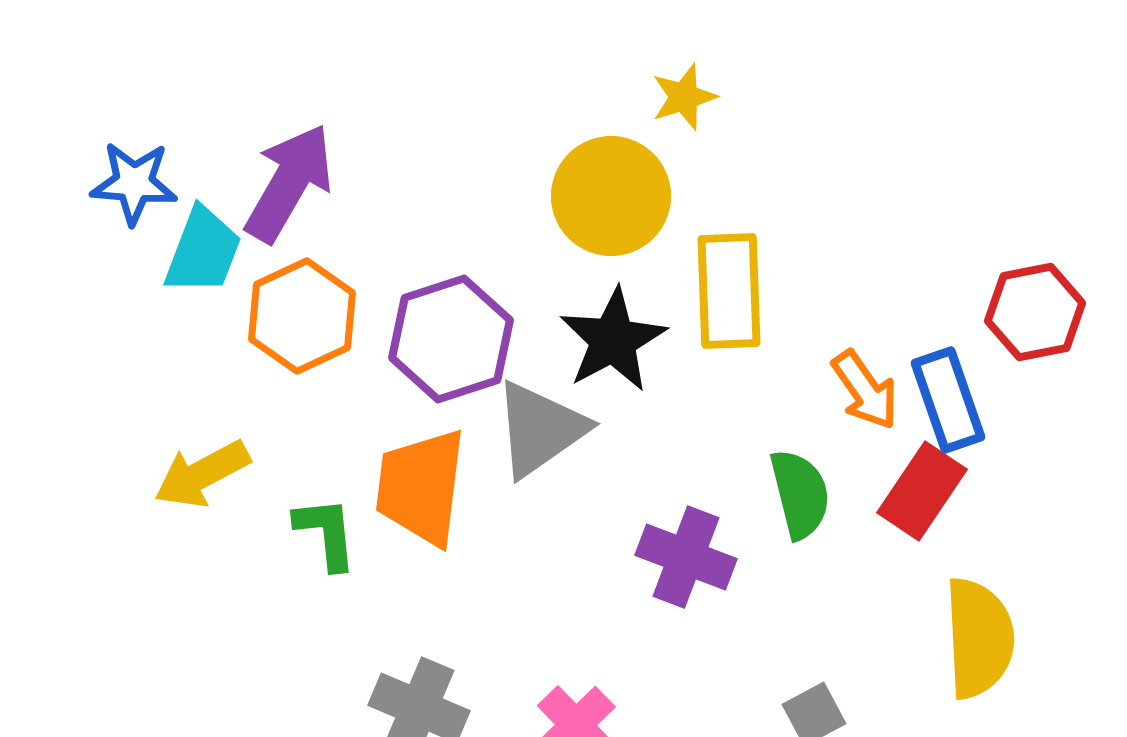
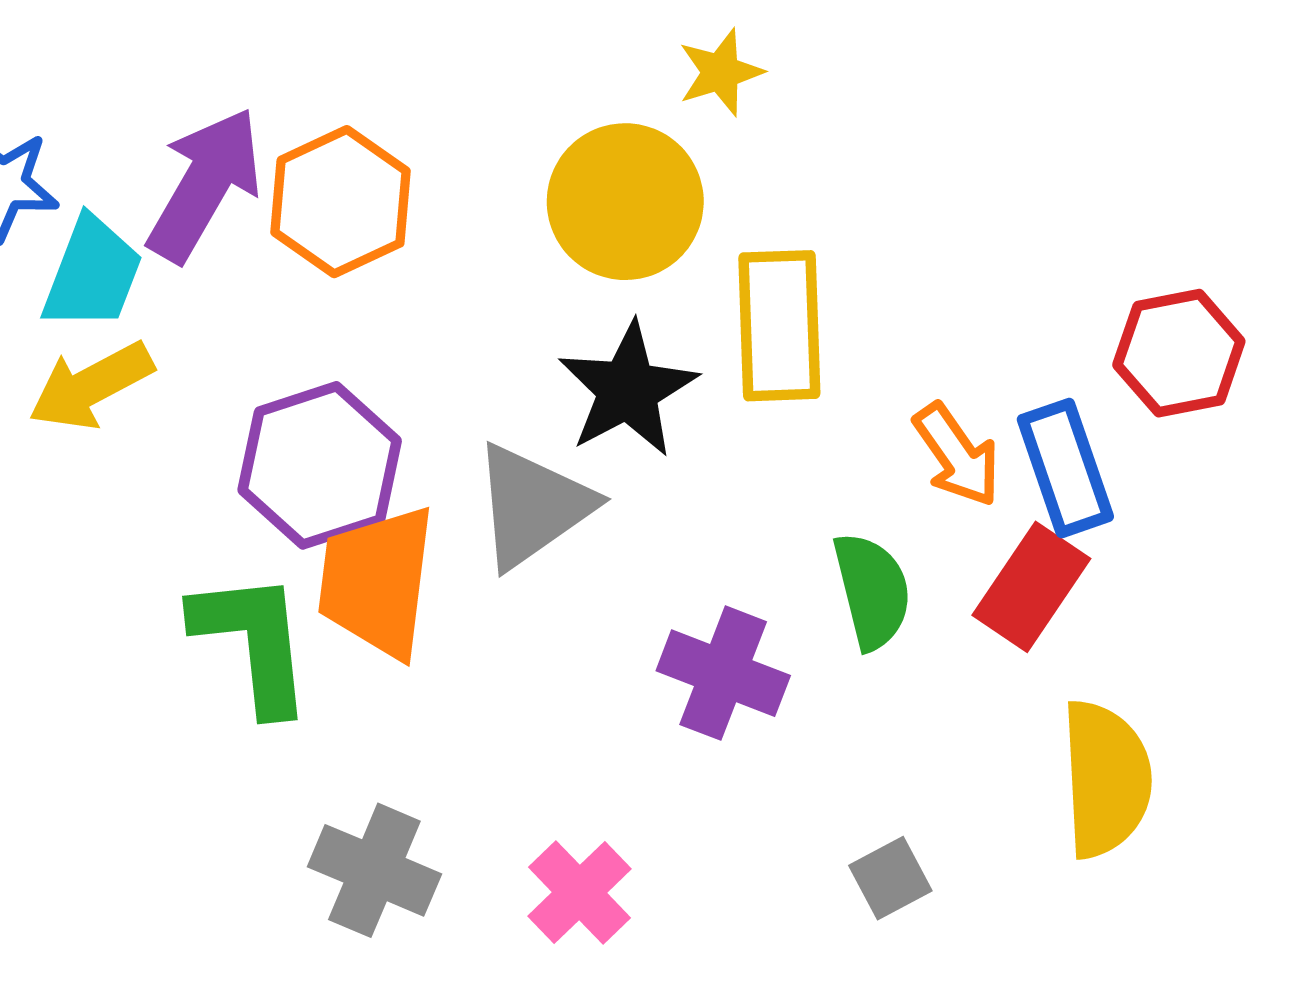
orange hexagon: (302, 316) -> (341, 202), moved
purple hexagon: (451, 339) -> (320, 465), moved
yellow arrow: (202, 474) -> (91, 386), moved
green L-shape: (326, 533) -> (253, 642), size x1.5

